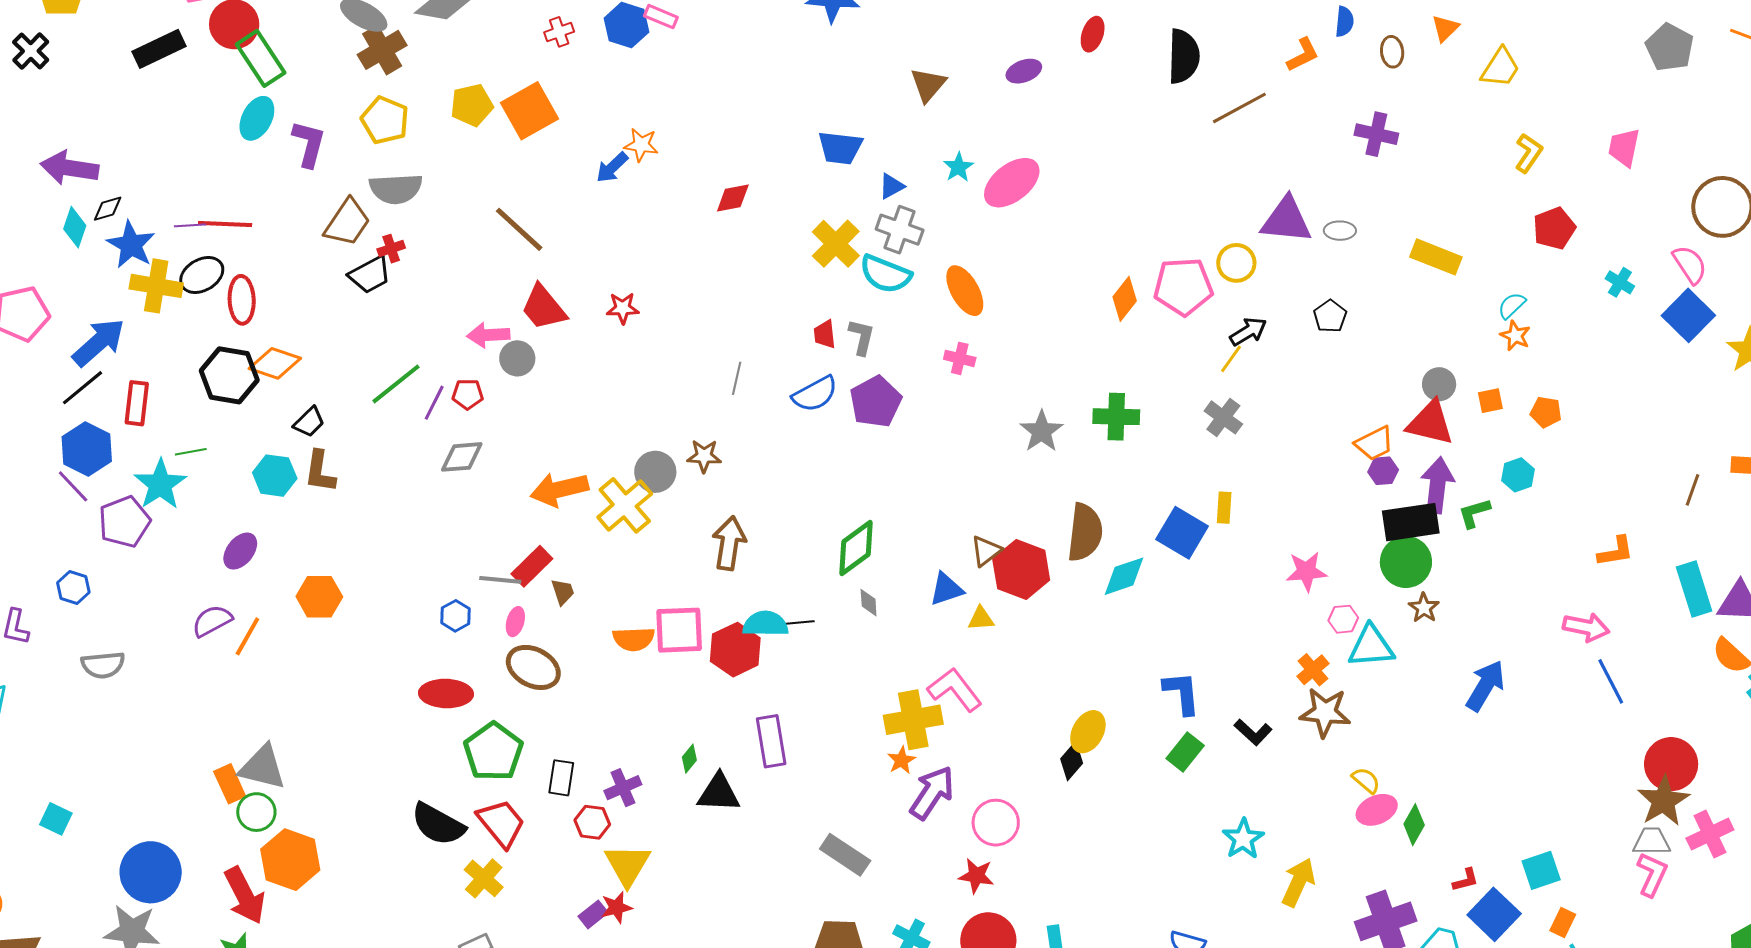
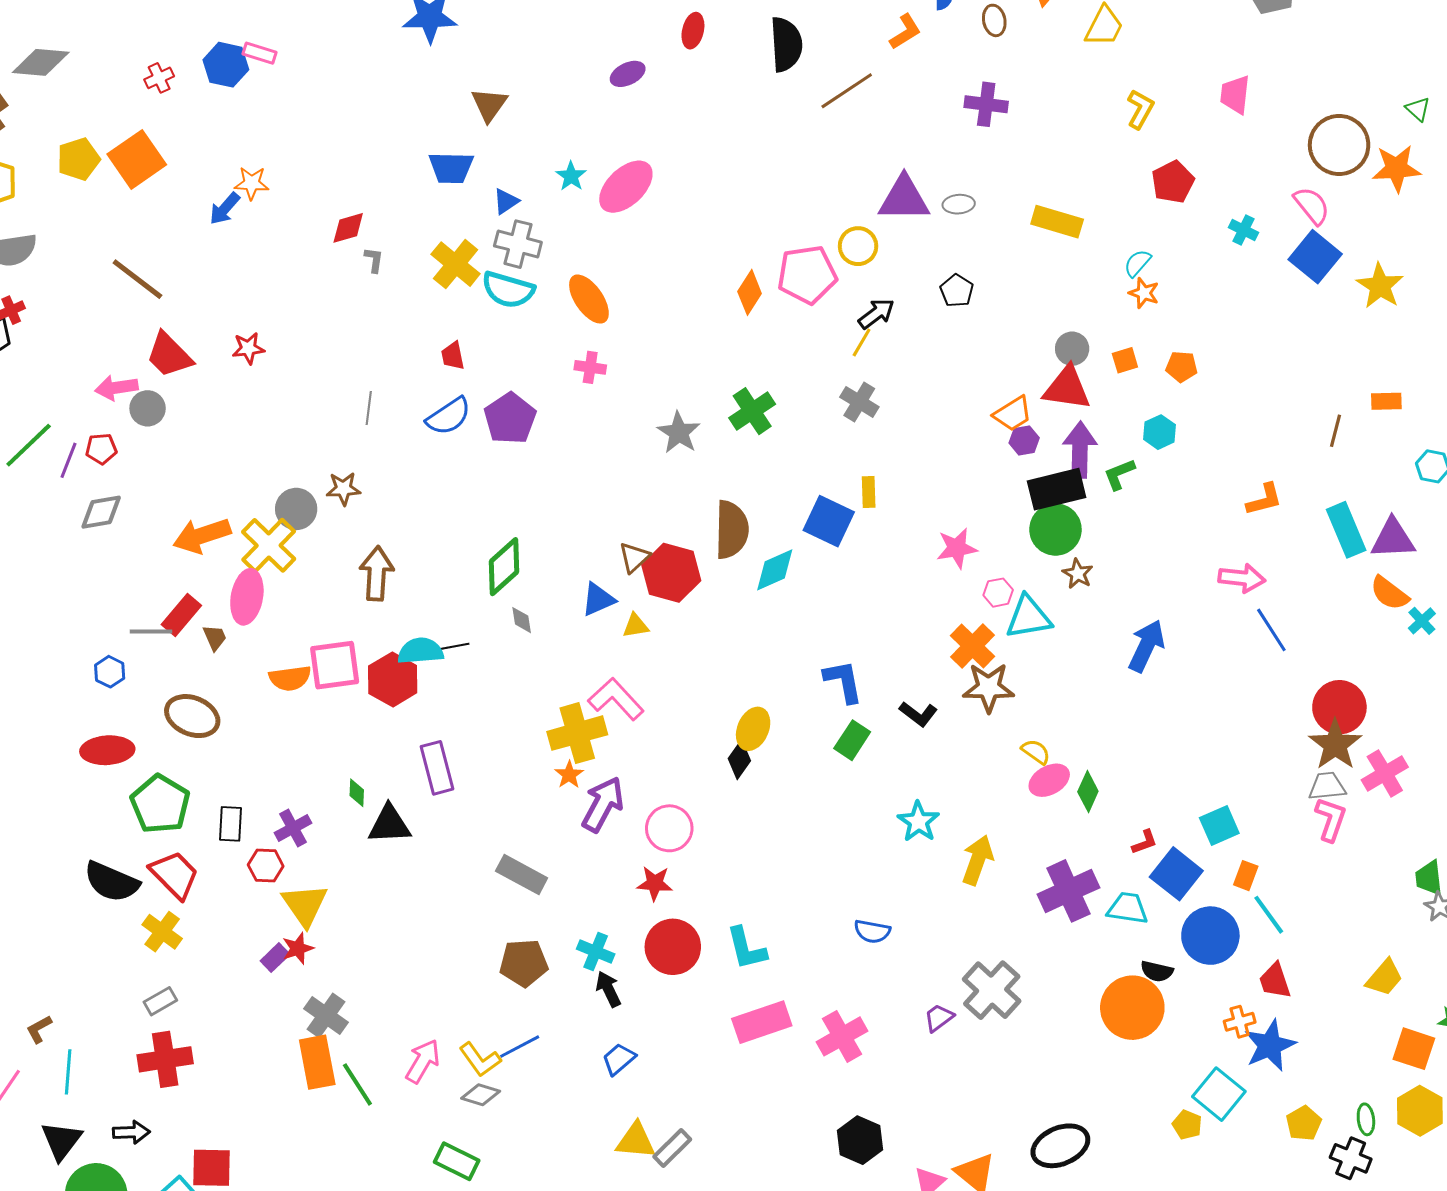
brown triangle: (928, 85) -> (489, 105), moved
gray L-shape: (862, 337) -> (374, 260), moved, size x0.7
green cross: (1116, 417) -> (752, 411), turned -30
pink ellipse: (515, 622) -> (247, 597), moved, size x1.8
orange cross: (1313, 670) -> (972, 646), size x1.4
green diamond: (689, 759) -> (357, 793), turned -32

